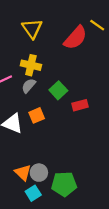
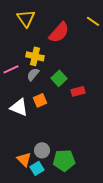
yellow triangle: (32, 29) -> (26, 18), moved
red semicircle: (75, 38) -> (59, 32), moved
orange triangle: (23, 173) -> (24, 159), moved

